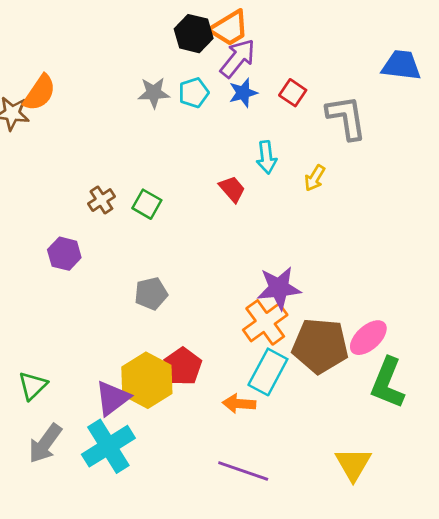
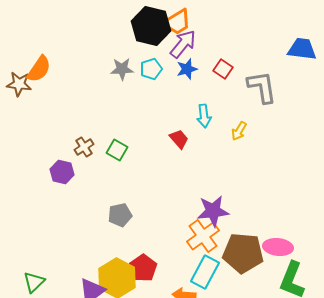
black hexagon: (194, 34) -> (151, 26), size x1.4
purple hexagon: (64, 254) -> (62, 172), moved
pink ellipse: (368, 338) -> (278, 247), turned 48

